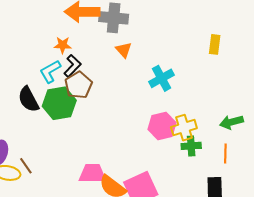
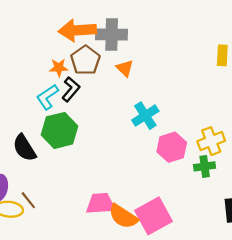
cyan cross: (162, 78) -> (145, 116), moved
brown pentagon: (78, 85) -> (85, 60), moved
black semicircle: (28, 99) -> (24, 148), moved
yellow cross: (184, 128) -> (211, 141), moved

